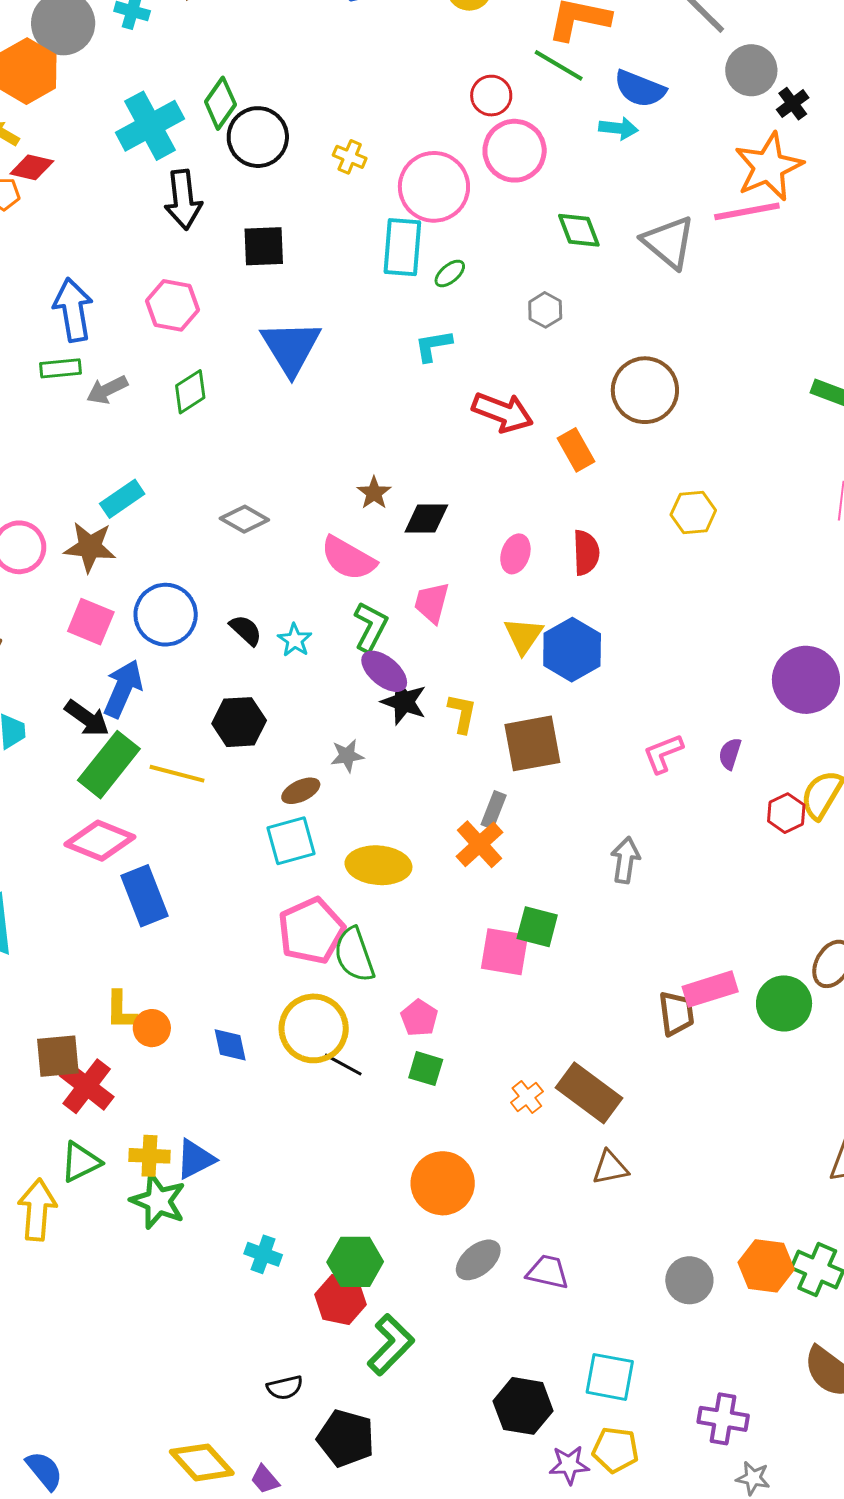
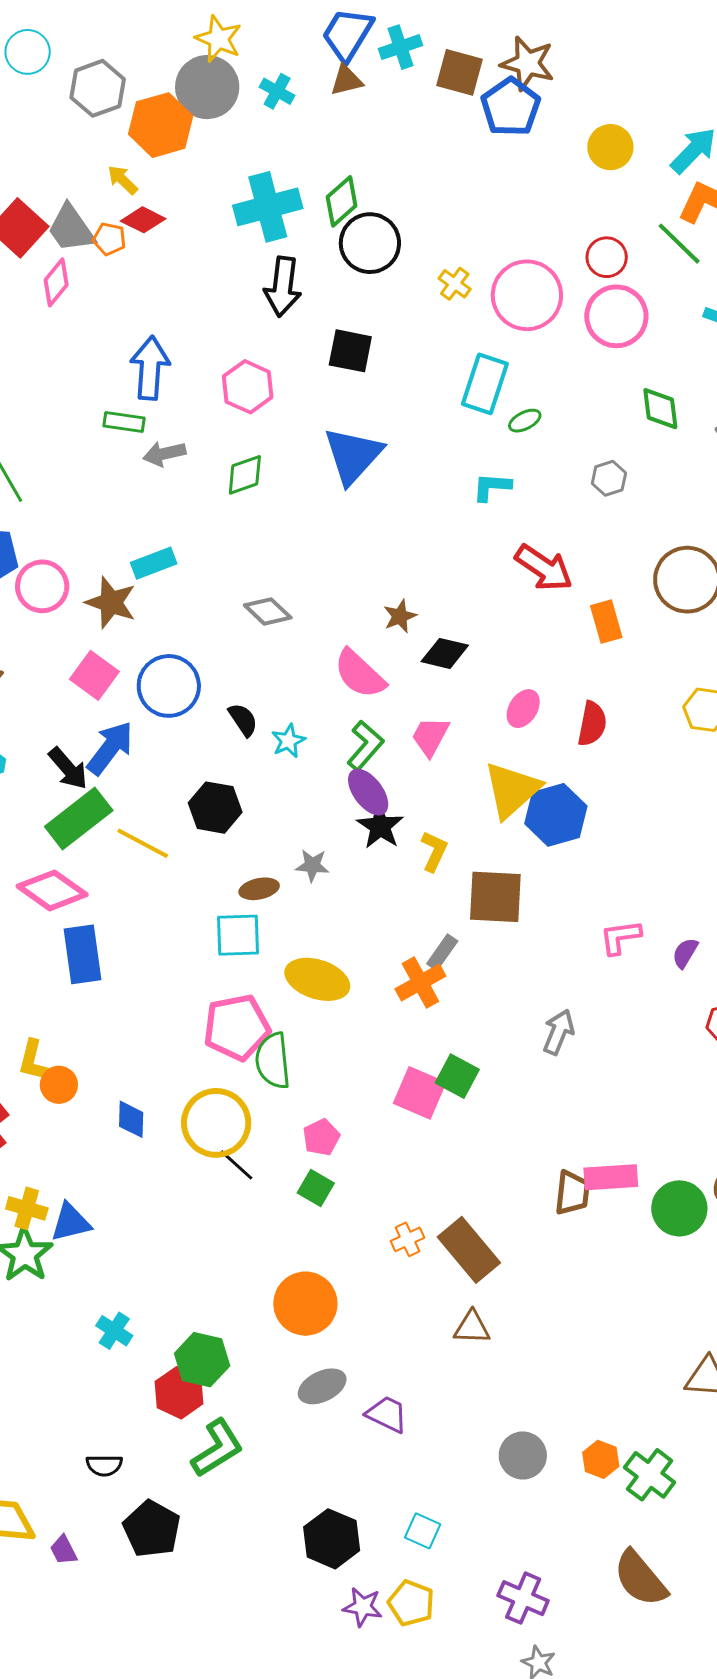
pink circle: (434, 187) -> (527, 295), moved
yellow triangle: (523, 636) -> (512, 790), size x1.5
orange hexagon: (766, 1266) -> (601, 1459), size x0.7
cyan square: (610, 1377) -> (423, 1531), size x0.7

